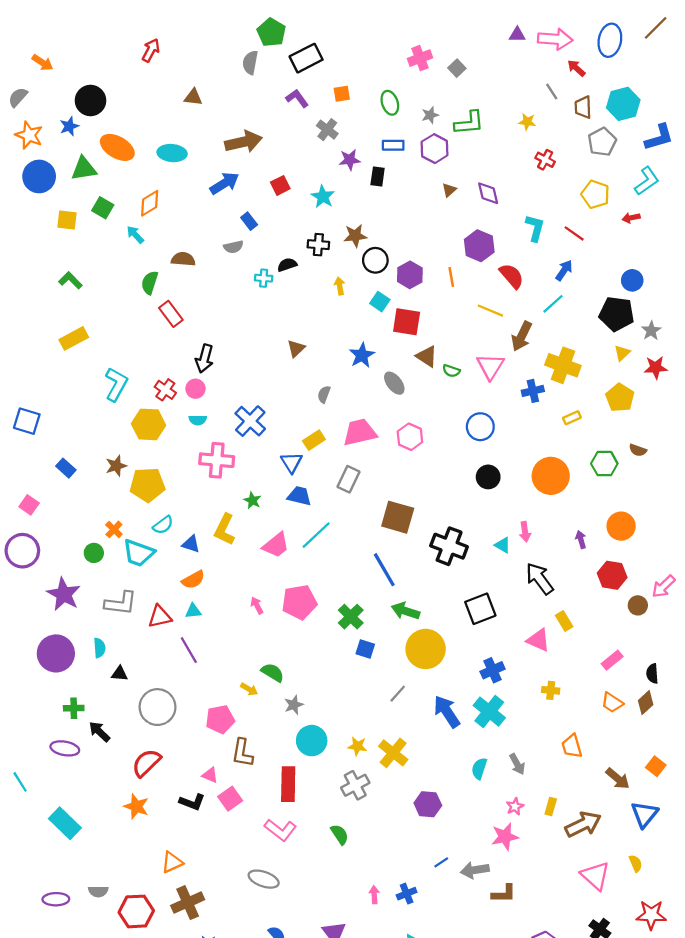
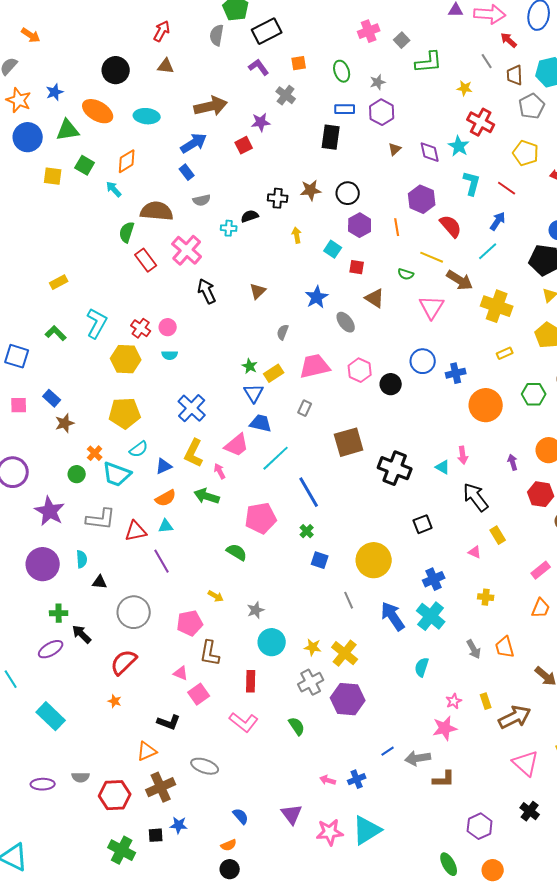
red arrow: (151, 50) -> (162, 31), moved
black circle: (90, 101) -> (116, 70), moved
green L-shape: (469, 123) -> (429, 62), moved
purple star: (350, 160) -> (261, 122), moved
red cross: (545, 160) -> (481, 122), size x1.5
black rectangle: (378, 176) -> (331, 137), size x1.4
cyan star: (323, 197) -> (459, 146), moved
blue rectangle: (249, 221) -> (187, 172), moved
brown semicircle: (183, 259) -> (157, 211), size x1.5
black circle: (375, 260) -> (348, 193), moved
green L-shape: (70, 280) -> (56, 333), moved
red square: (407, 322) -> (357, 267), size x0.6
brown arrow: (522, 336) -> (460, 280), turned -84
yellow rectangle: (74, 338) -> (59, 282), size x0.7
black arrow: (204, 359) -> (207, 291), moved, turned 140
green semicircle: (451, 371) -> (406, 274), moved
blue cross: (533, 391) -> (456, 373), moved
blue cross: (250, 421) -> (192, 408), moved
pink cross: (217, 460) -> (187, 250), moved, turned 36
brown star: (116, 466) -> (65, 423), moved
black circle: (488, 477) -> (391, 384), moved
gray rectangle: (349, 479) -> (305, 408), size x0.7
green star: (252, 500) -> (250, 366), moved
pink square: (29, 505) -> (19, 405), moved, turned -36
brown square: (398, 517) -> (349, 442), turned -32
blue triangle: (191, 544) -> (164, 466), turned -42
pink trapezoid: (276, 545) -> (237, 445), moved
blue line: (384, 570) -> (309, 492), moved
pink arrow: (257, 605) -> (220, 471), moved
black square: (480, 609) -> (423, 524), size x0.7
green arrow: (405, 611) -> (207, 496), moved
green cross: (351, 617) -> (307, 531), size x0.6
pink triangle: (538, 640) -> (475, 552), size x0.6
green semicircle: (273, 672) -> (237, 552), moved
gray line: (398, 694) -> (349, 600), turned -66
orange trapezoid: (612, 703) -> (541, 608), turned -100
purple ellipse: (65, 748) -> (51, 649), turned -40
gray arrow: (517, 764) -> (474, 649), moved
red rectangle: (288, 784) -> (251, 681), size x0.7
black L-shape: (192, 802) -> (169, 722), moved
purple hexagon: (428, 804) -> (348, 699), moved, size x1.4
orange star: (136, 806) -> (115, 701), size x0.6
yellow rectangle: (551, 806) -> (486, 701), turned -35
gray ellipse: (264, 879) -> (205, 766), moved
pink arrow: (374, 895) -> (328, 780), turned -70

